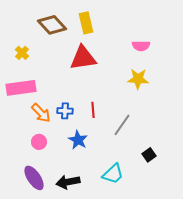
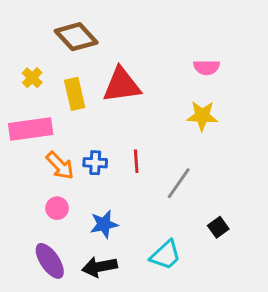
yellow rectangle: (86, 23) -> (75, 94), moved
blue star: (78, 140) -> (104, 224), moved, turned 30

